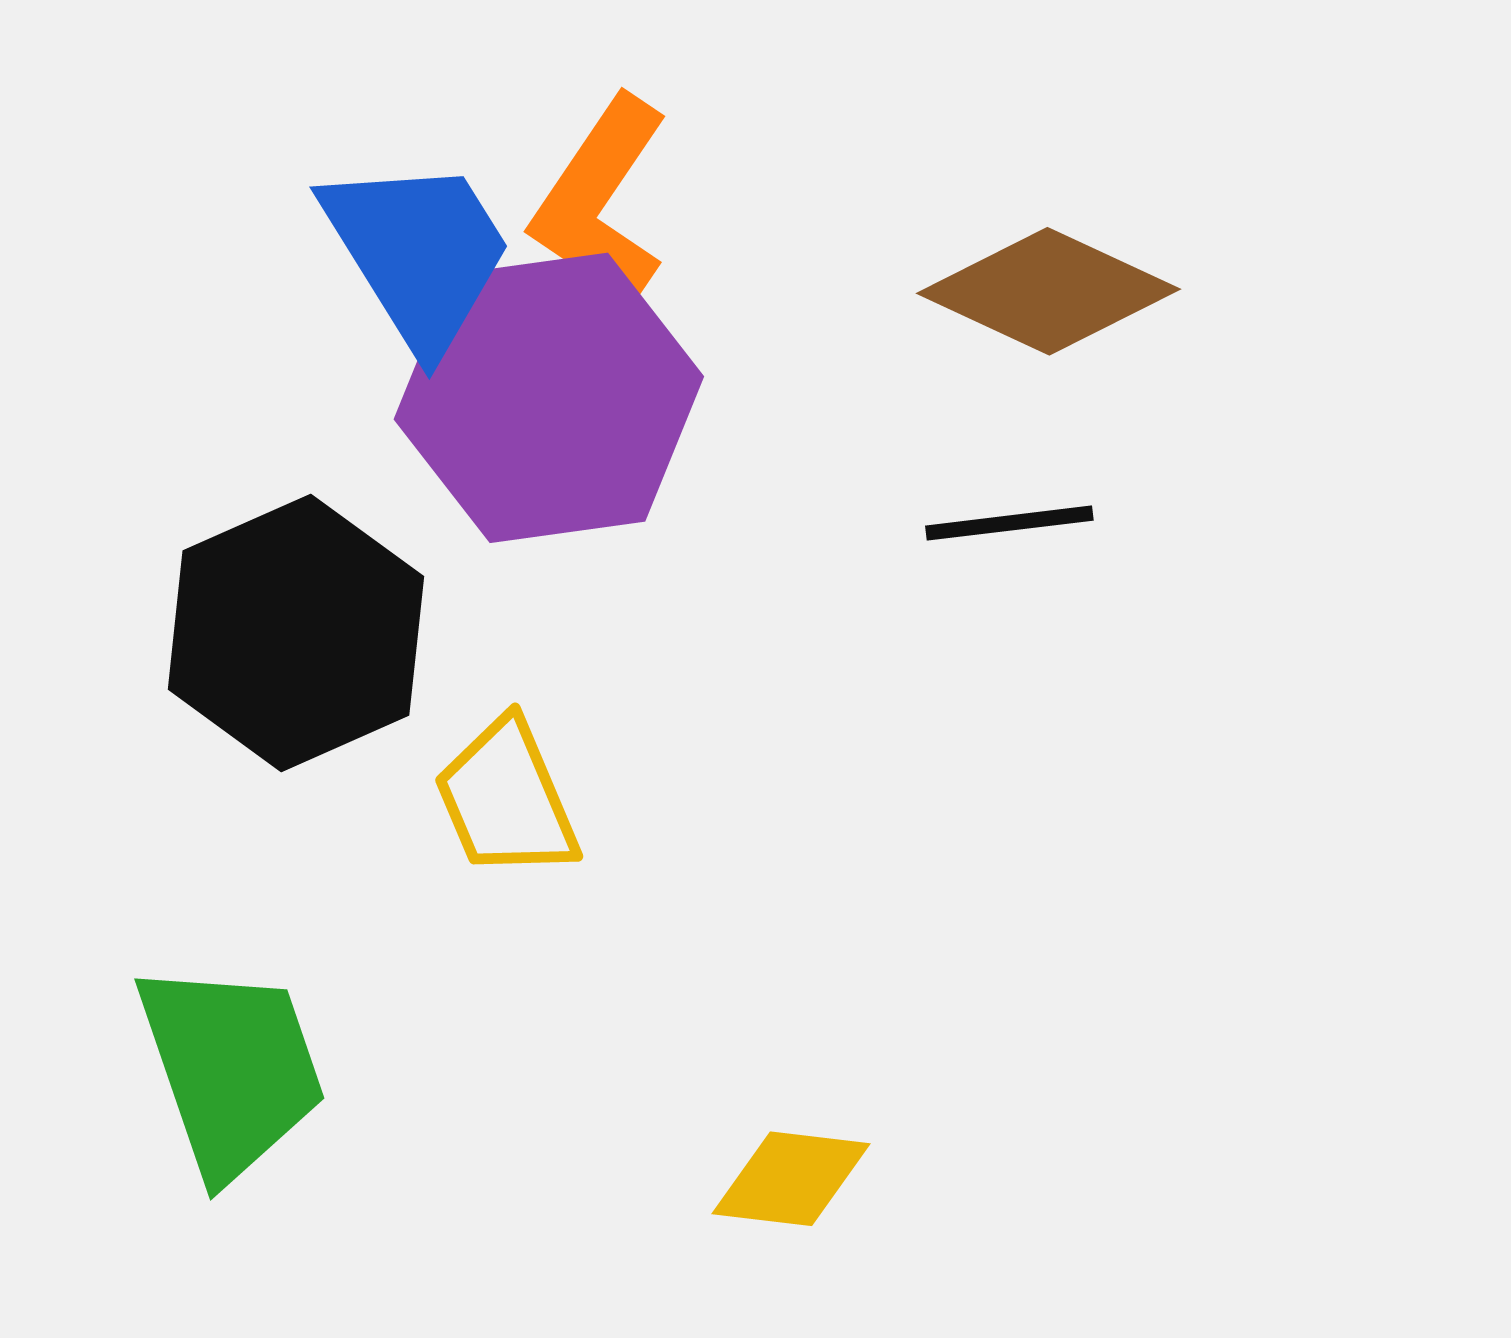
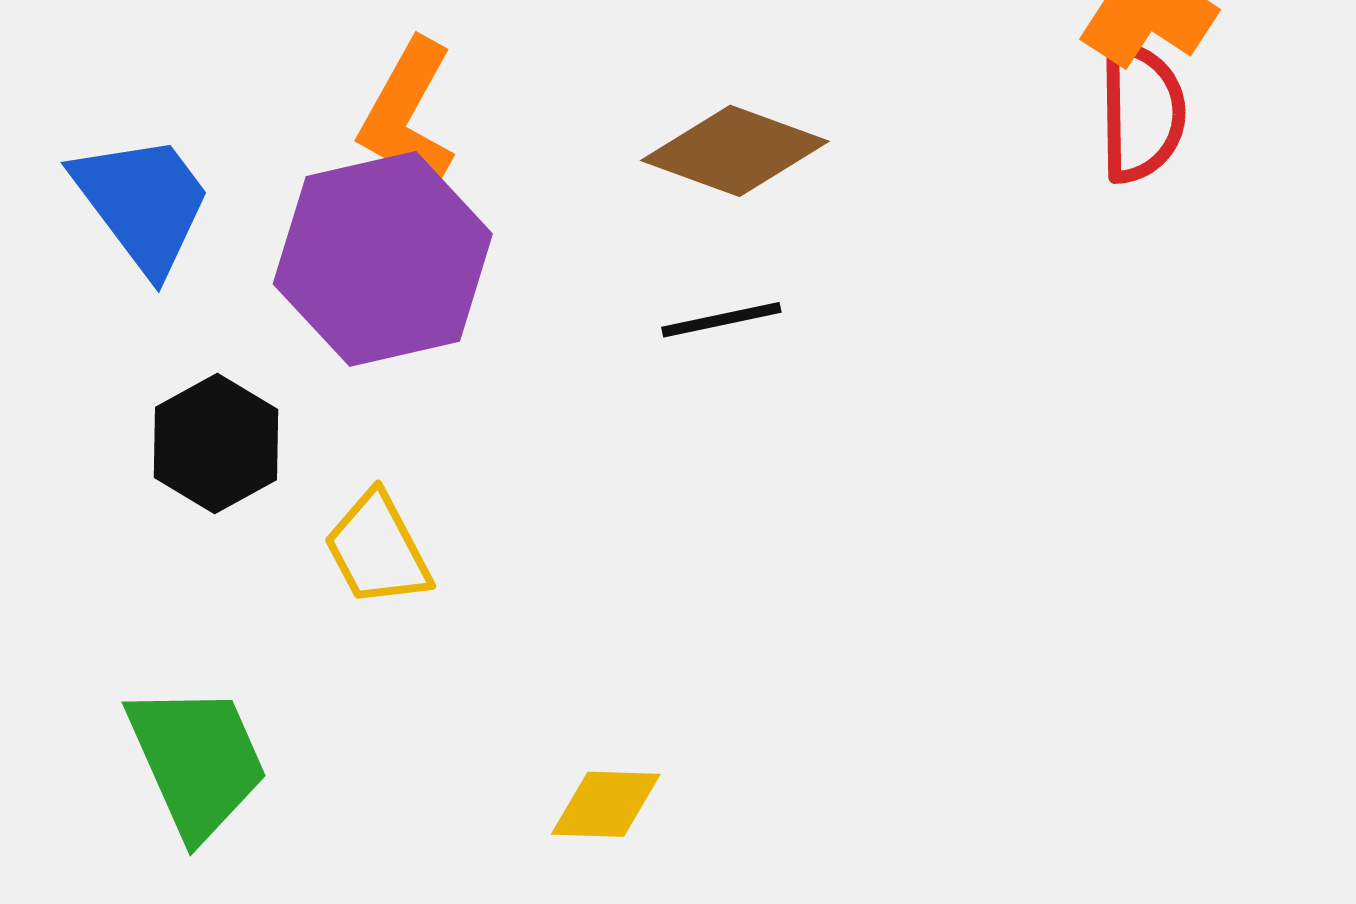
blue trapezoid: (418, 253) -> (143, 203), moved
black hexagon: (296, 633) -> (216, 444), size x0.7

